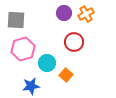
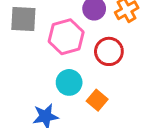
pink hexagon: (23, 49) -> (66, 37), moved

